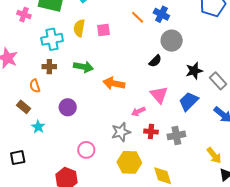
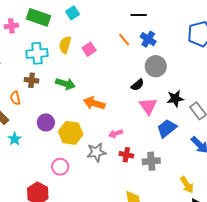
pink cross: (24, 15) -> (11, 26), turned -32
pink square: (103, 30) -> (89, 49), turned -32
pink triangle: (159, 95) -> (148, 106), moved
yellow hexagon: (129, 162) -> (71, 133), moved

